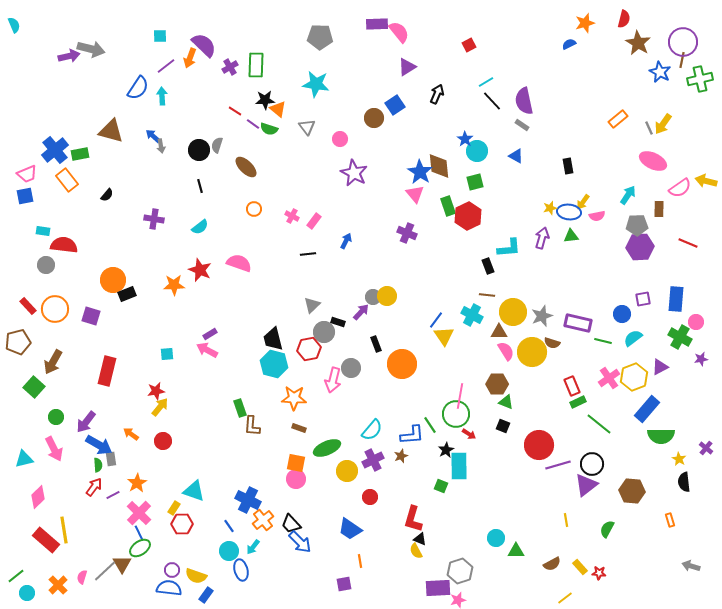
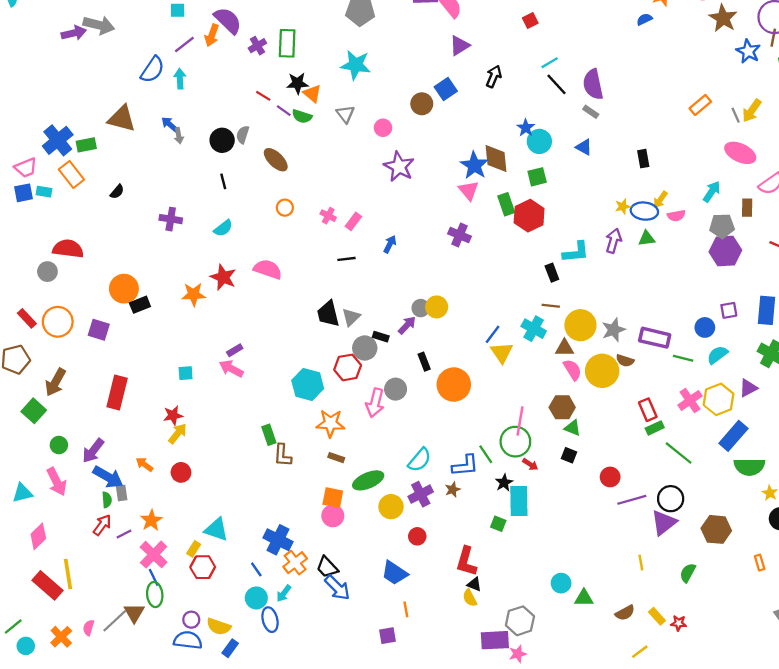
cyan rectangle: (43, 231) -> (44, 192), moved
black trapezoid: (273, 339) -> (328, 314), moved
red circle: (539, 445) -> (610, 477), size x0.6
green ellipse: (140, 548) -> (155, 595), turned -60

